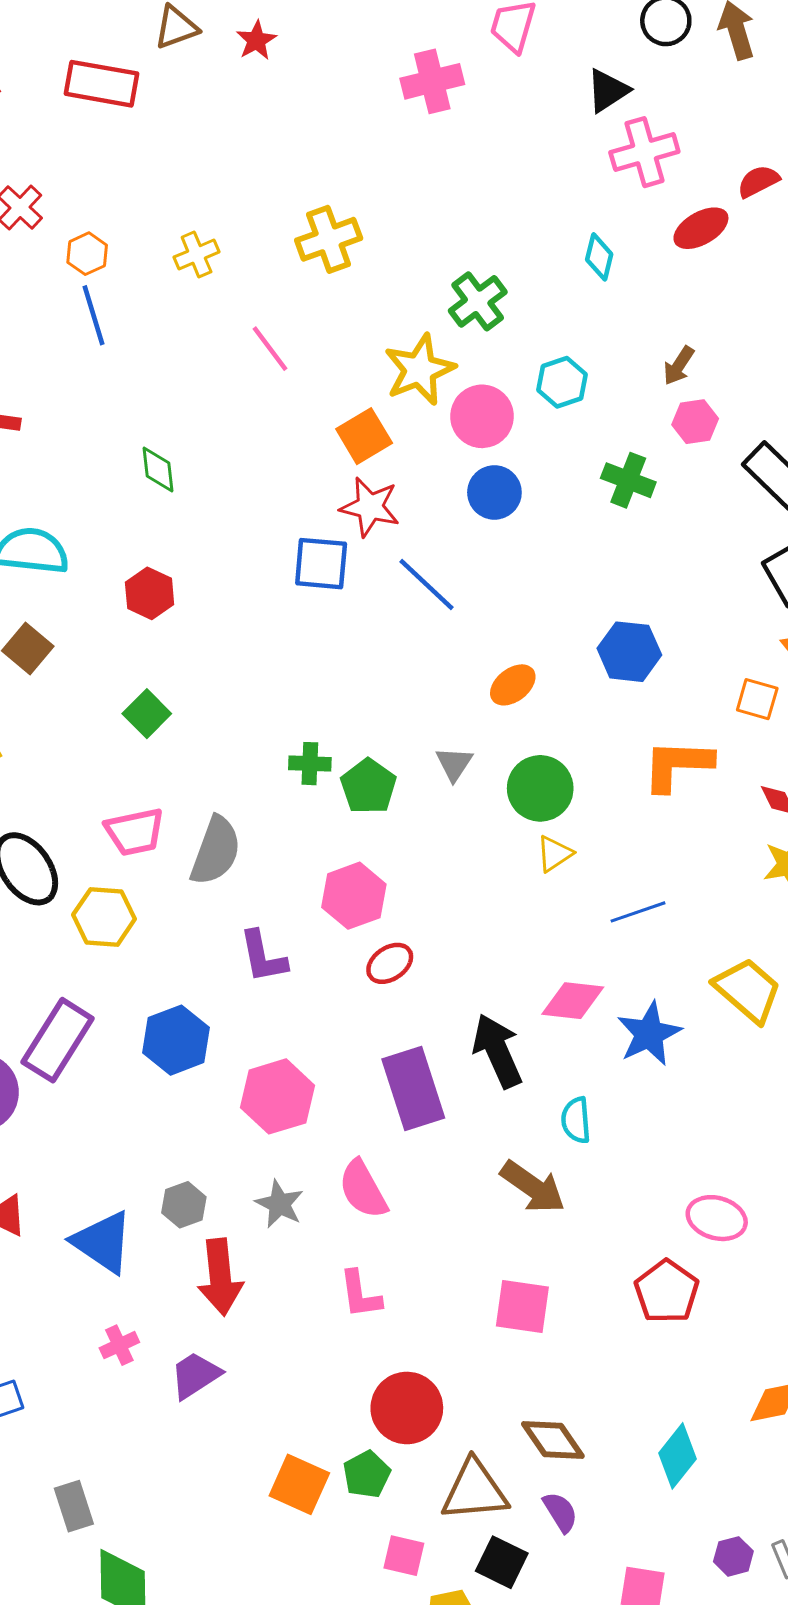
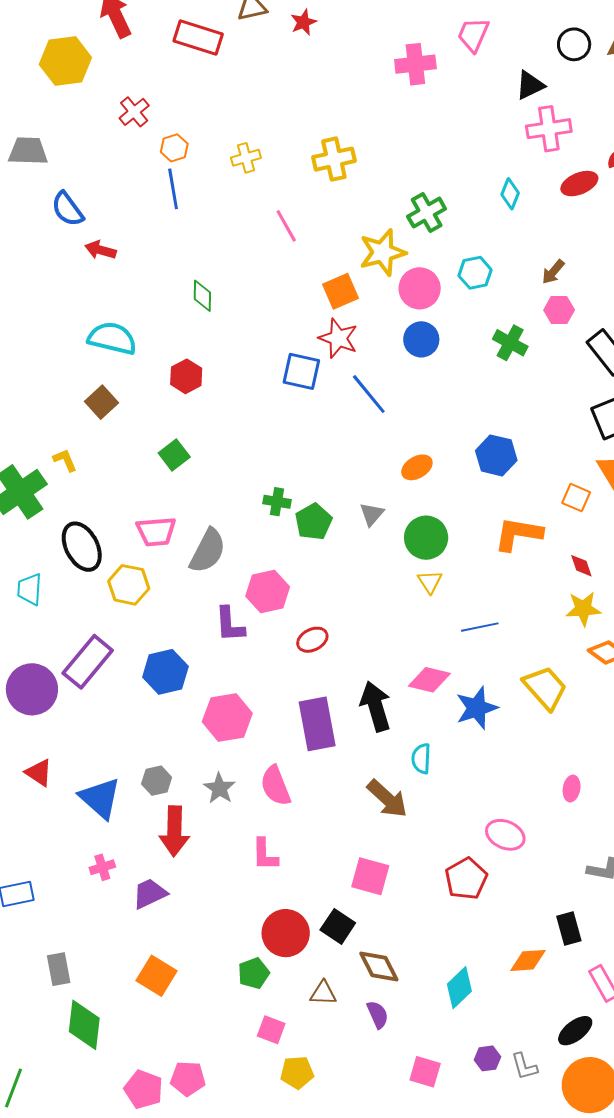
yellow triangle: (555, 854) -> (430, 582), turned -36
pink hexagon: (354, 896) -> (268, 591), moved
orange square: (299, 1484) -> (157, 976), moved
brown triangle: (475, 1491) -> (323, 993), size x0.6
black square: (502, 1562) -> (338, 926), moved

